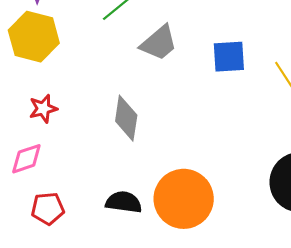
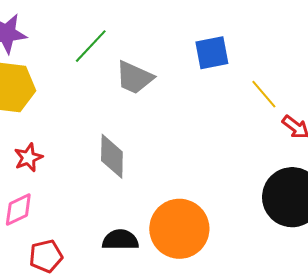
gray trapezoid: (159, 43) -> (134, 77), turned 72
blue square: (229, 57) -> (212, 53), moved

